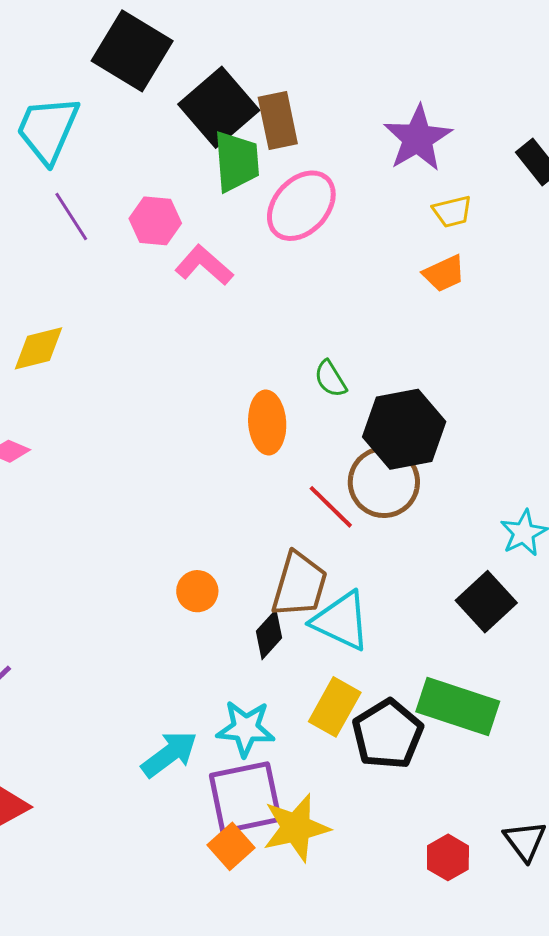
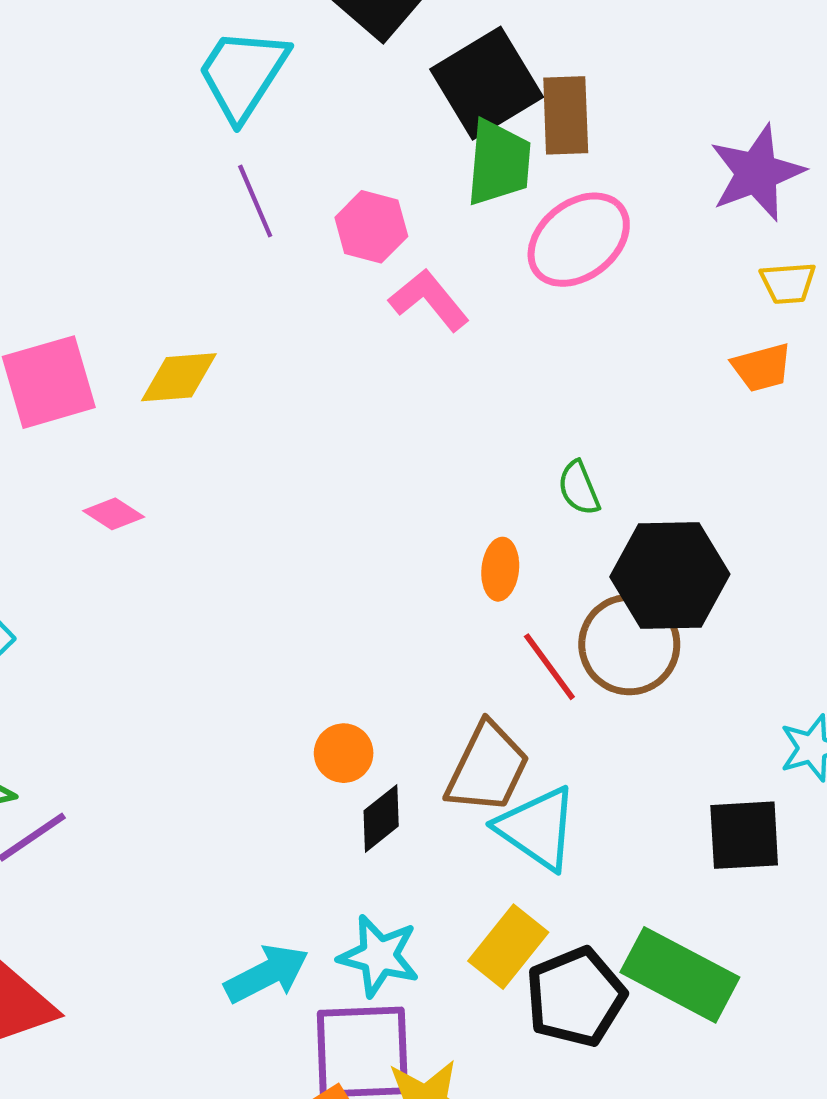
orange ellipse: (267, 423) -> (500, 569), moved, size x0.7
black square: (486, 602) -> (744, 835), turned 30
black diamond: (269, 635) -> (381, 818), moved

